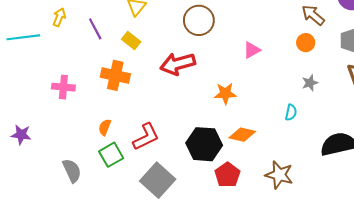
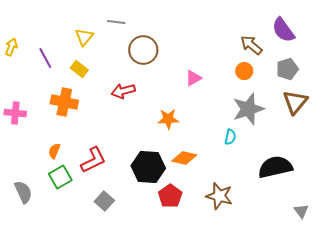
red arrow: (178, 64) -> (123, 91), size x0.7
gray star: (310, 83) -> (248, 109), size x2.0
gray square: (158, 180) -> (104, 201), size x0.6

